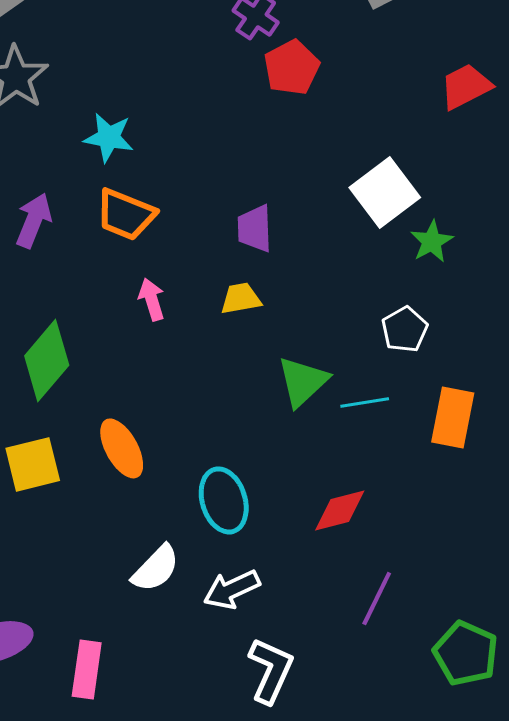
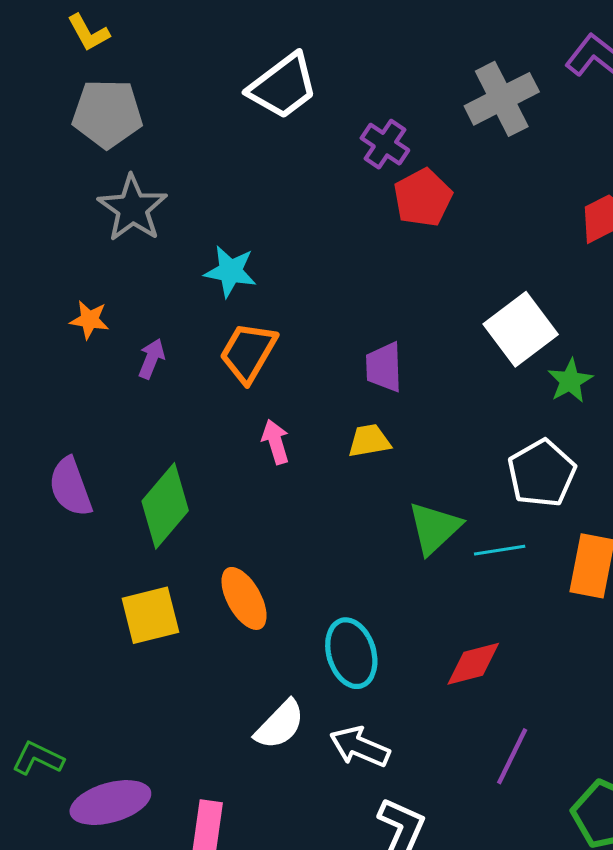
orange trapezoid: (126, 214) -> (248, 352), turned 98
purple arrow: (34, 220) -> (151, 359), size x0.7
white pentagon: (405, 329) -> (542, 473), size x1.4
white arrow: (232, 589) -> (360, 747), turned 48

